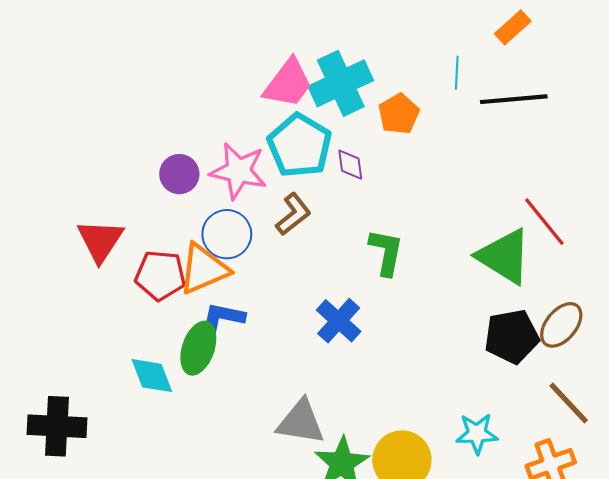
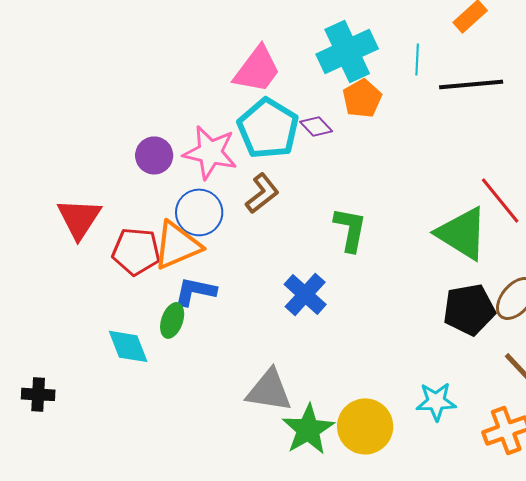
cyan cross: (341, 83) -> (347, 51), moved
purple diamond: (350, 165) -> (316, 126), moved, turned -36
green ellipse: (198, 348) -> (172, 320), size x0.7
black cross: (57, 426) -> (38, 394), size x0.6

